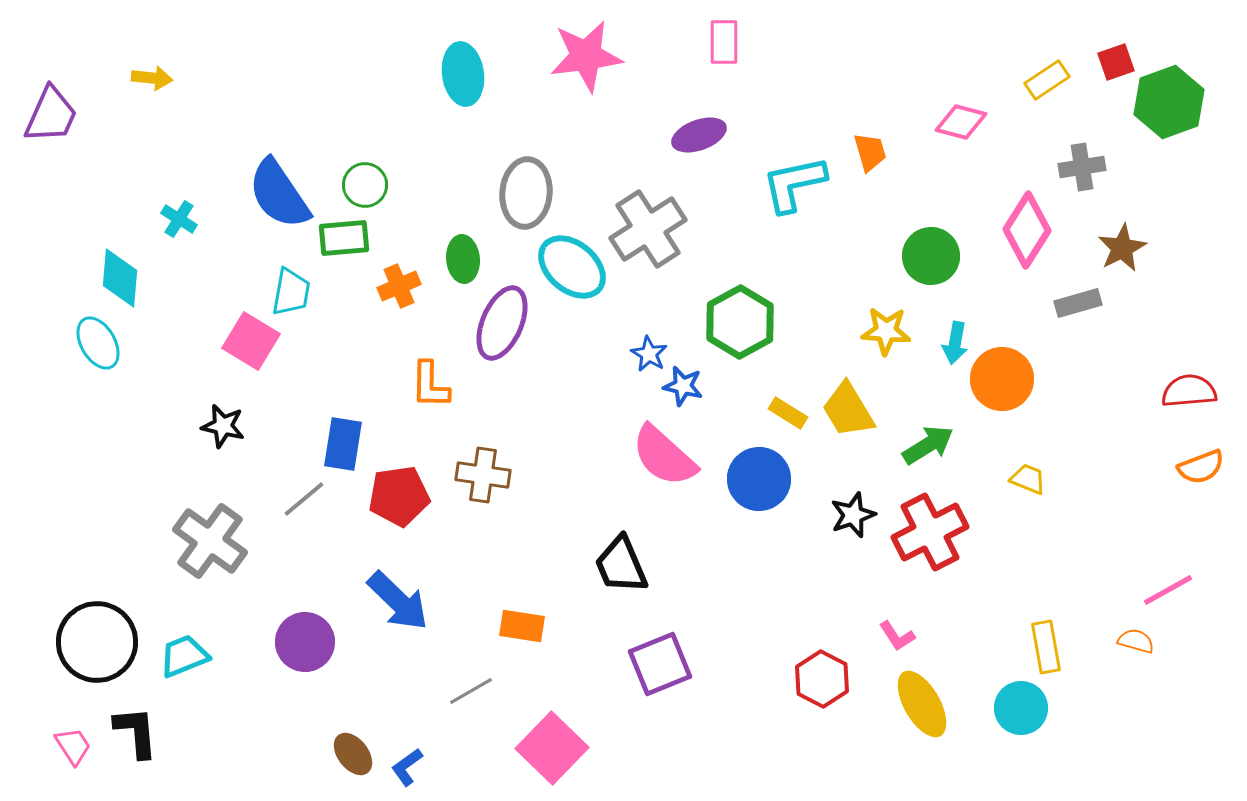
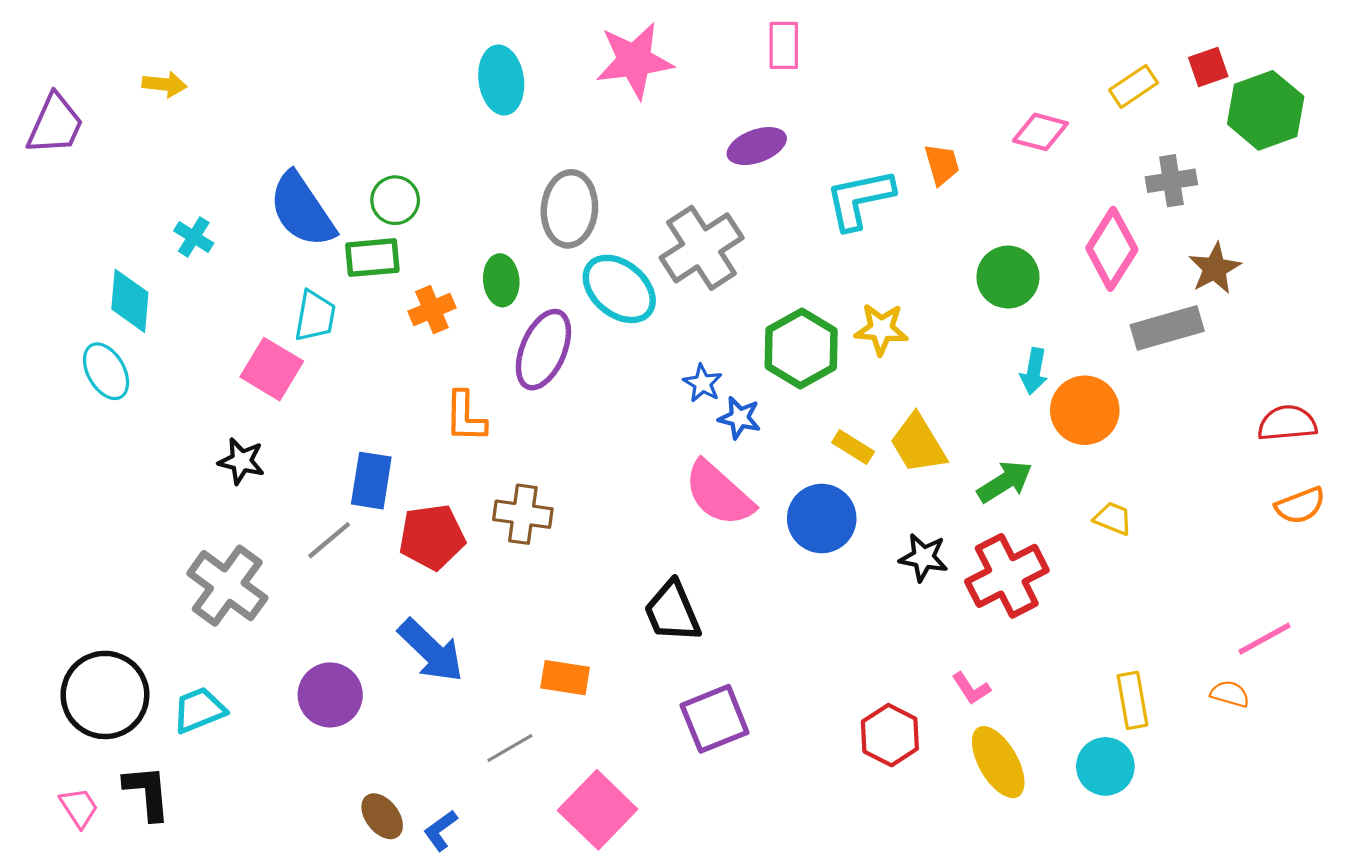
gray rectangle: (1078, 303) -> (1167, 328), size x1.4
yellow star: (886, 331) -> (881, 329), moved
black star: (853, 515) -> (923, 557), turned 30

